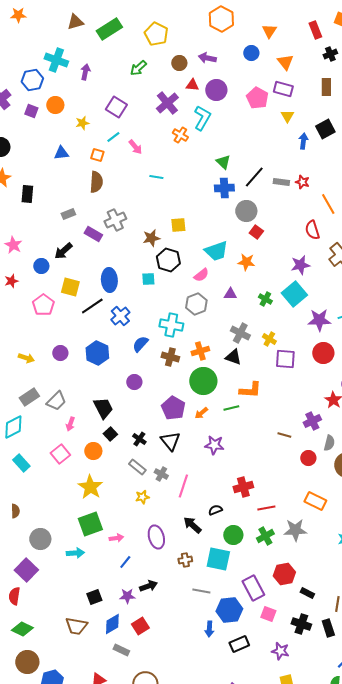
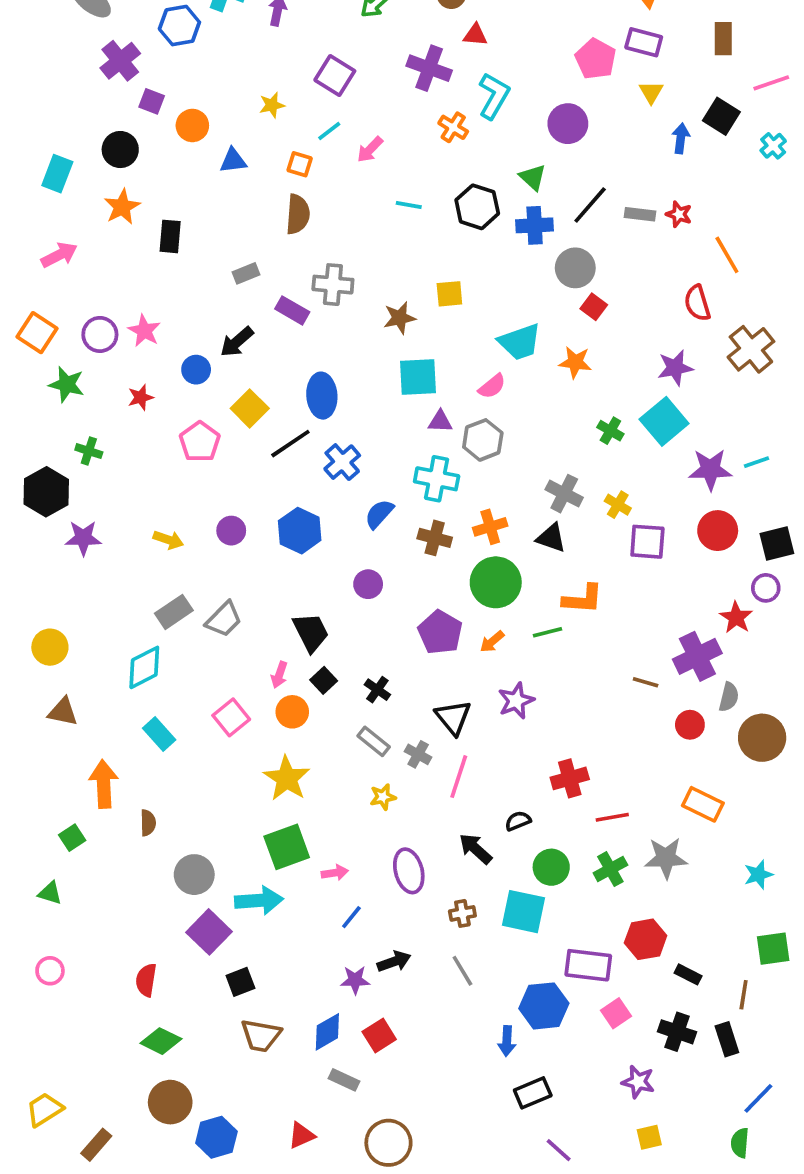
purple circle: (216, 90) -> (568, 124), moved
purple cross: (167, 103) -> (429, 68), turned -30
orange circle: (55, 105) -> (192, 125), moved
purple square: (31, 111) -> (152, 101), moved
black square: (325, 129) -> (721, 116), turned -30
pink arrow: (135, 147) -> (370, 150), turned 84
gray cross: (115, 220) -> (333, 285), turned 30
black hexagon: (168, 260) -> (477, 207), moved
cyan square: (148, 279) -> (418, 377), moved, size x1.6
yellow square: (70, 287) -> (250, 408), turned 30
purple triangle: (230, 294) -> (440, 421), moved
purple cross: (312, 421) -> (697, 656), size x1.4
pink arrow: (70, 424) -> (279, 675), moved
black triangle: (170, 441) -> (453, 717), moved
purple star: (214, 445) -> (516, 701), turned -30
cyan arrow: (75, 553) -> (259, 900), size x1.4
purple square: (26, 570) -> (209, 932), moved
purple rectangle: (253, 588) -> (588, 965), turned -55
gray line: (201, 591) -> (462, 971), moved, turned 48
black square: (94, 597) -> (240, 982), moved
pink square: (268, 614) -> (616, 1013), turned 35
black rectangle: (239, 644) -> (533, 1093), moved

